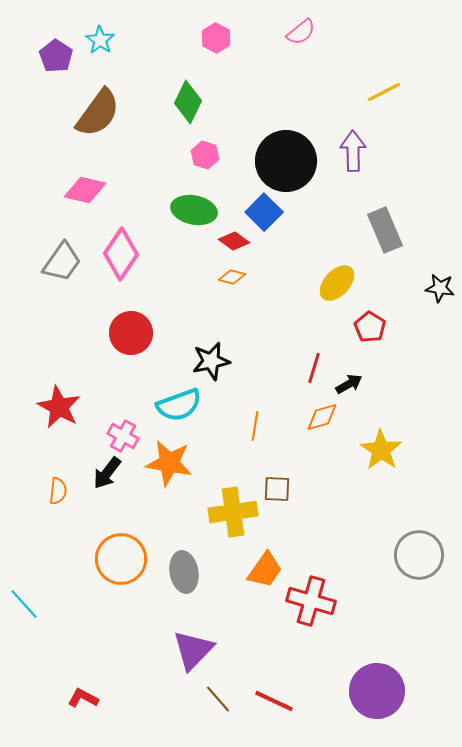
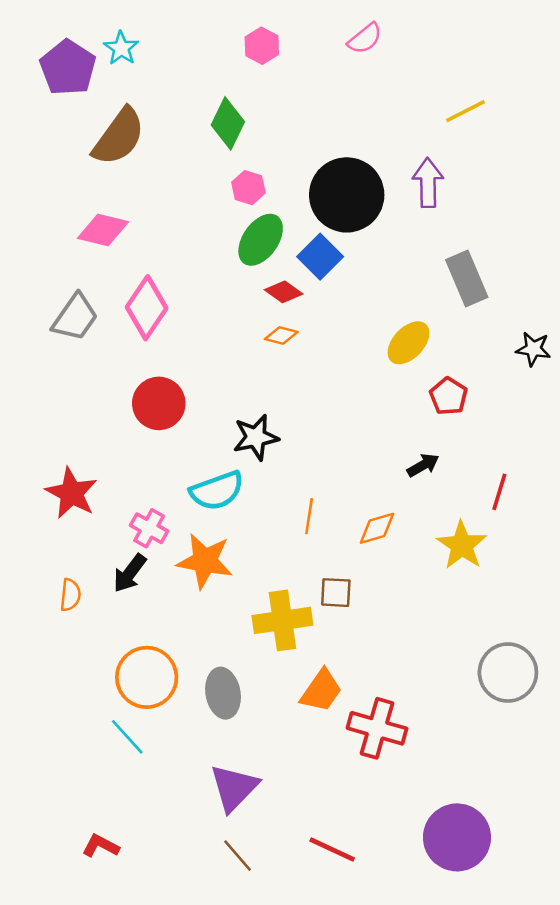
purple pentagon: (56, 56) -> (68, 68), size x1.4
green ellipse: (194, 210) -> (261, 240), moved, turned -66
red line: (314, 368) -> (499, 492), moved
orange diamond: (322, 417) -> (377, 528), moved
cyan line: (24, 604) -> (127, 737), moved
brown line: (218, 699) -> (238, 856), moved

